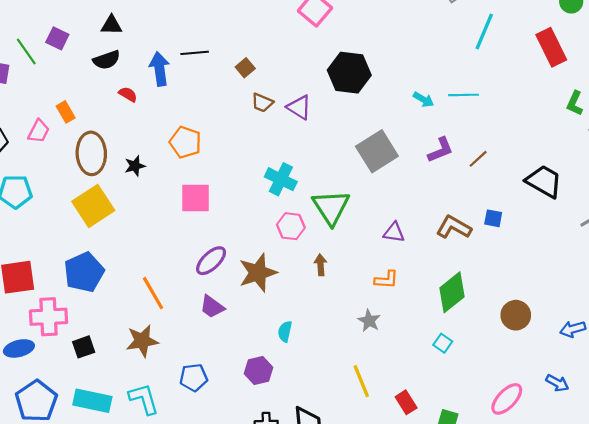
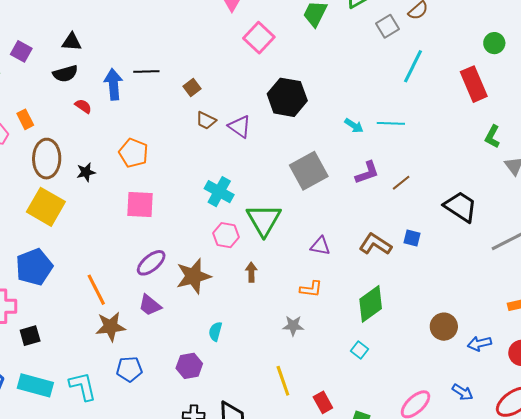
yellow square: (93, 206) -> (46, 207), turned -30
brown circle: (516, 315) -> (444, 327), moved
gray star: (369, 321) -> (293, 326), turned -30
brown star: (142, 341) -> (111, 327), moved

